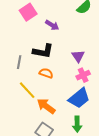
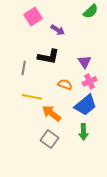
orange semicircle: (46, 73) -> (65, 84), moved
yellow line: (27, 90) -> (32, 97), turned -36

